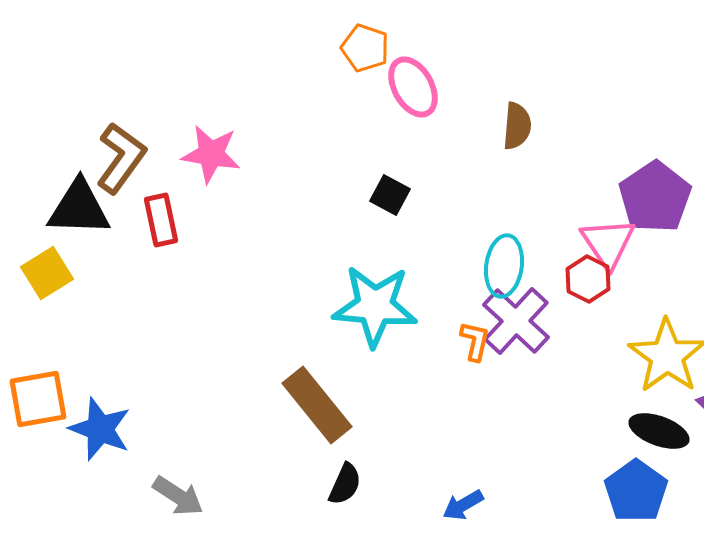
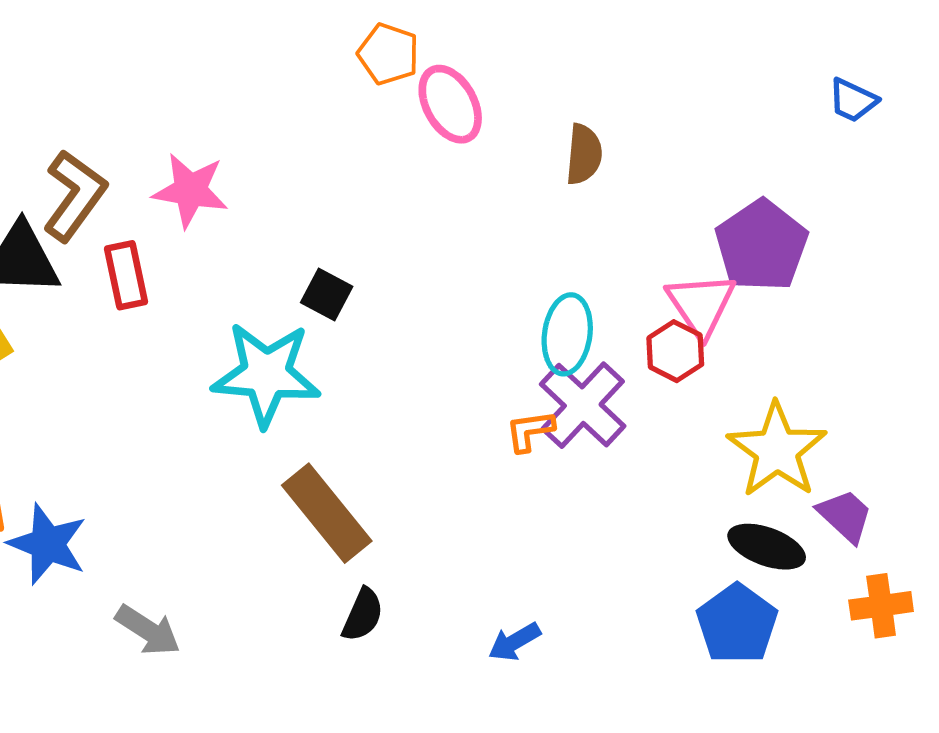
black square: (390, 195) -> (327, 295), moved
cyan star: (375, 306) -> (266, 374), moved
orange L-shape: (475, 341) -> (530, 431), turned -111

